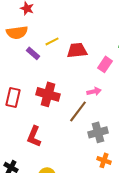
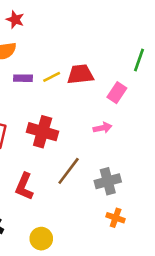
yellow line: (52, 41) -> (52, 77), moved
purple rectangle: (33, 53) -> (23, 78), turned -40
brown line: (78, 111) -> (69, 171), moved

